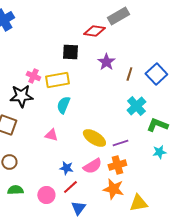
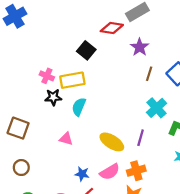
black square: (70, 52) -> (86, 50), turned 36
purple star: (106, 62) -> (140, 47), moved
black star: (21, 96) -> (53, 97), moved, size x0.7
purple line: (120, 143) -> (141, 138), moved, turned -56

